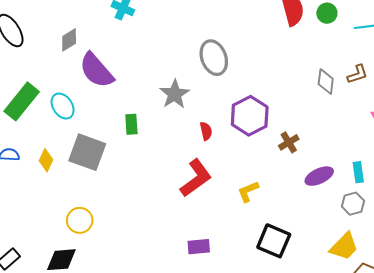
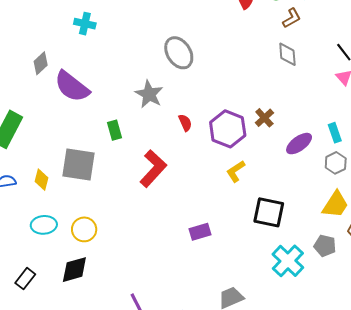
brown L-shape: (357, 74) -> (292, 18), moved
cyan ellipse: (63, 106) -> (44, 225), moved, turned -50
purple hexagon: (250, 116) -> (228, 129), moved
red L-shape: (196, 178) -> (153, 168), moved

